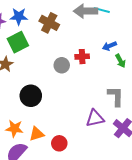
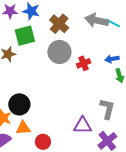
red cross: (82, 57) -> (84, 63), turned -32
gray circle: (62, 65) -> (59, 52), moved, size x1.5
black circle: (31, 96) -> (19, 104), moved

